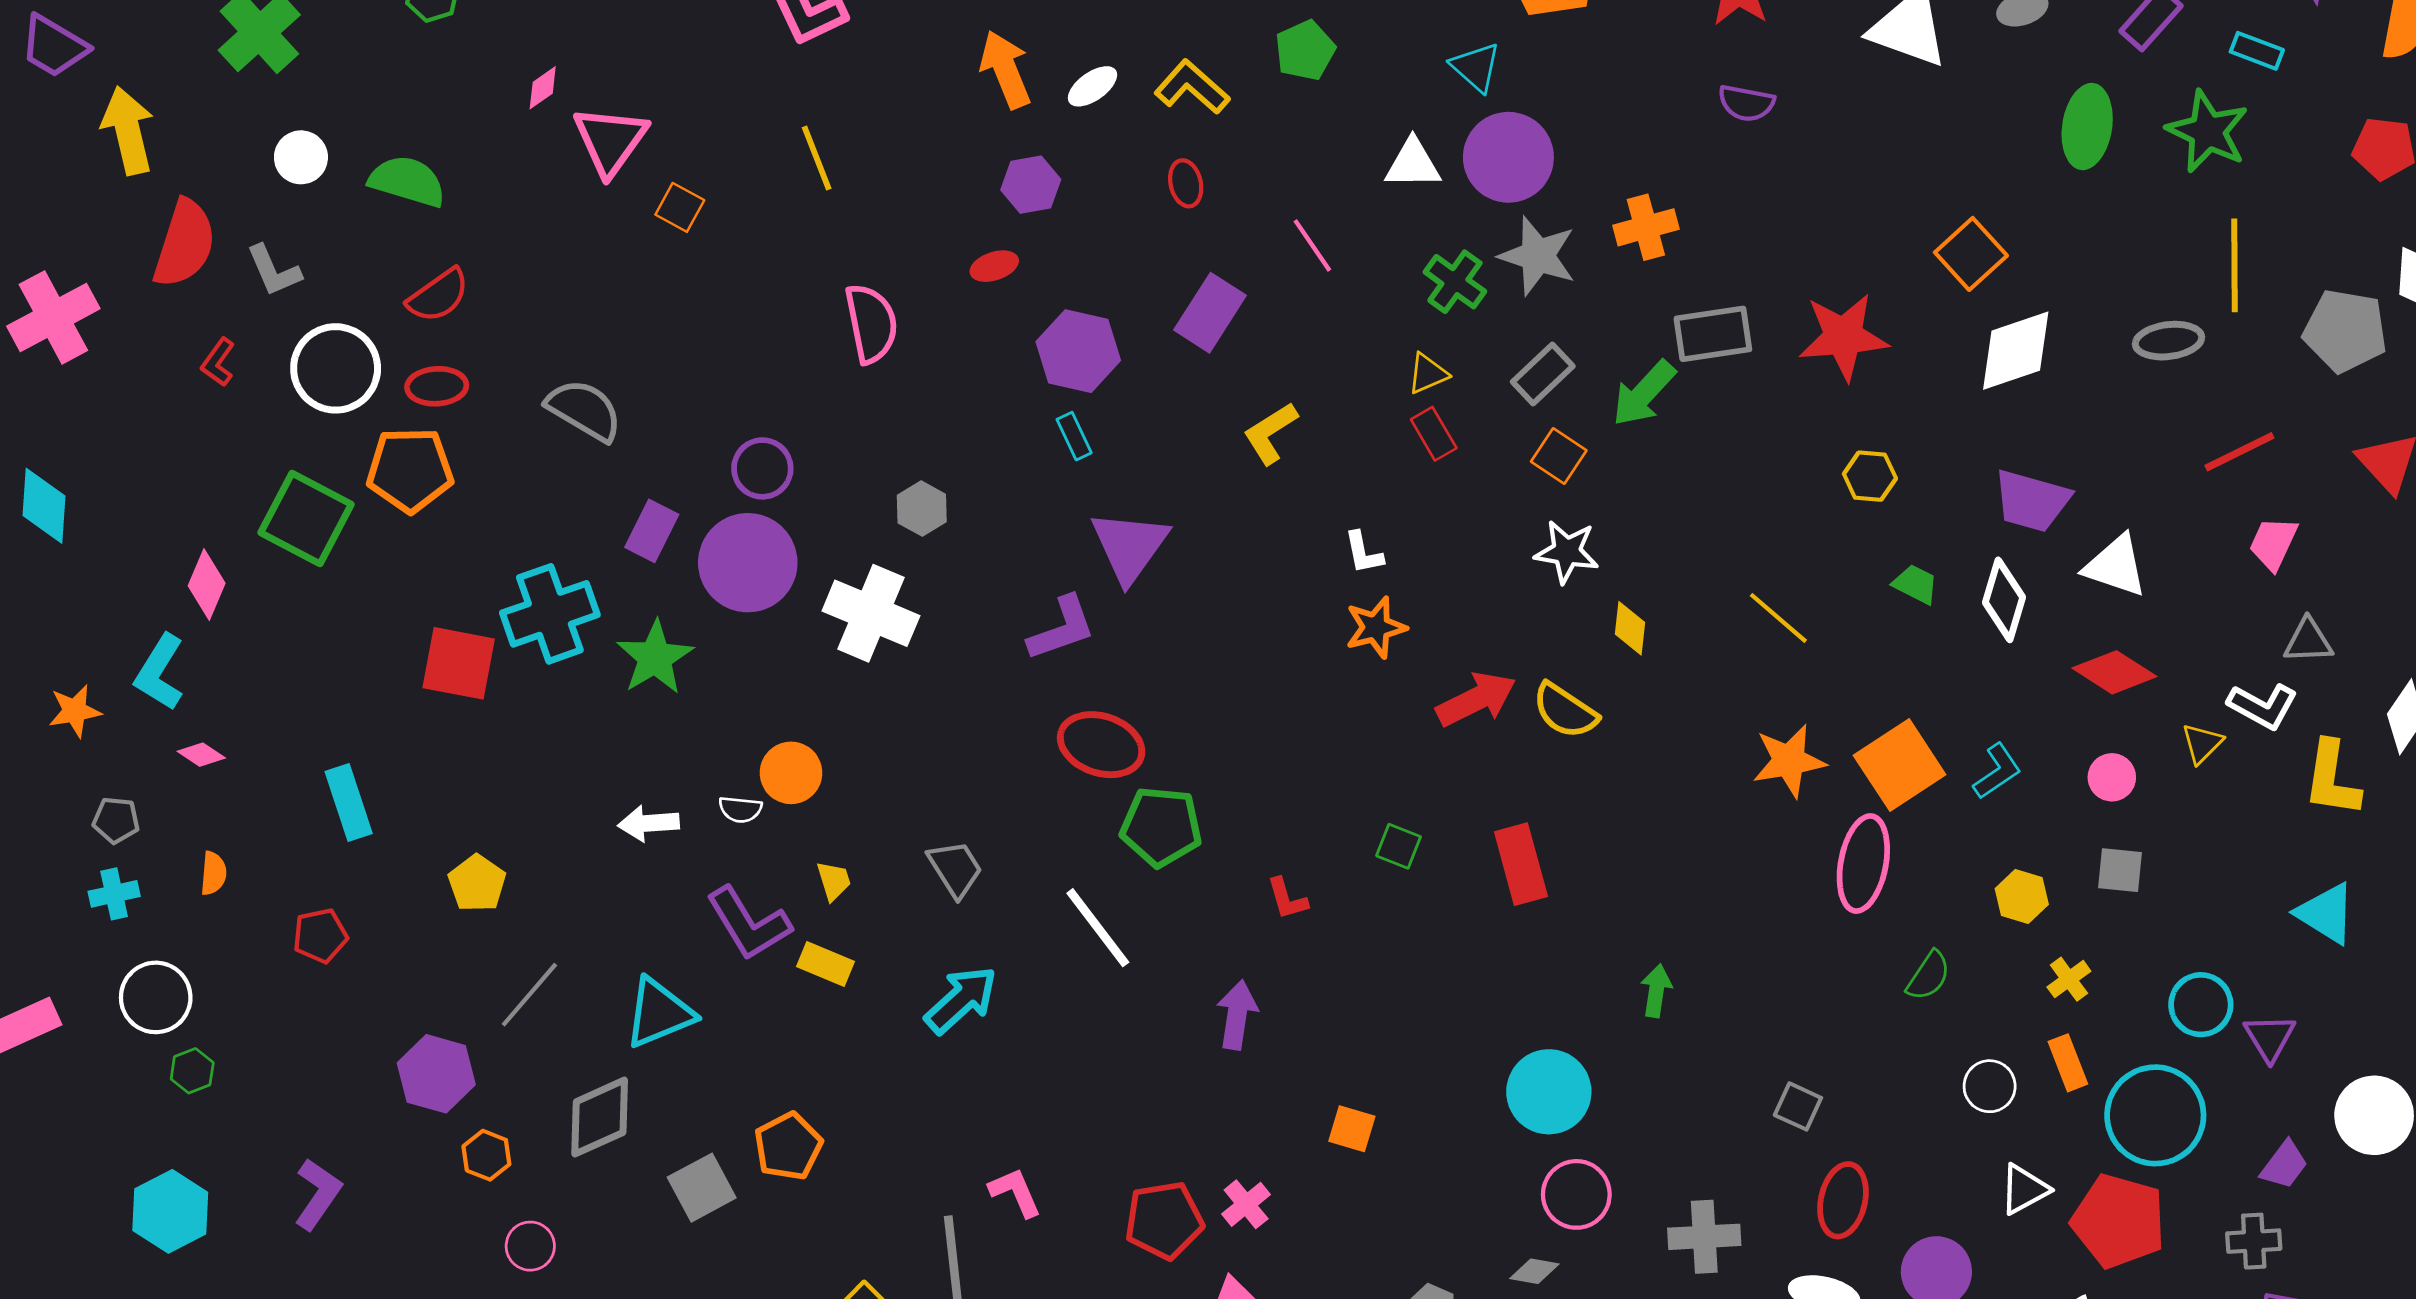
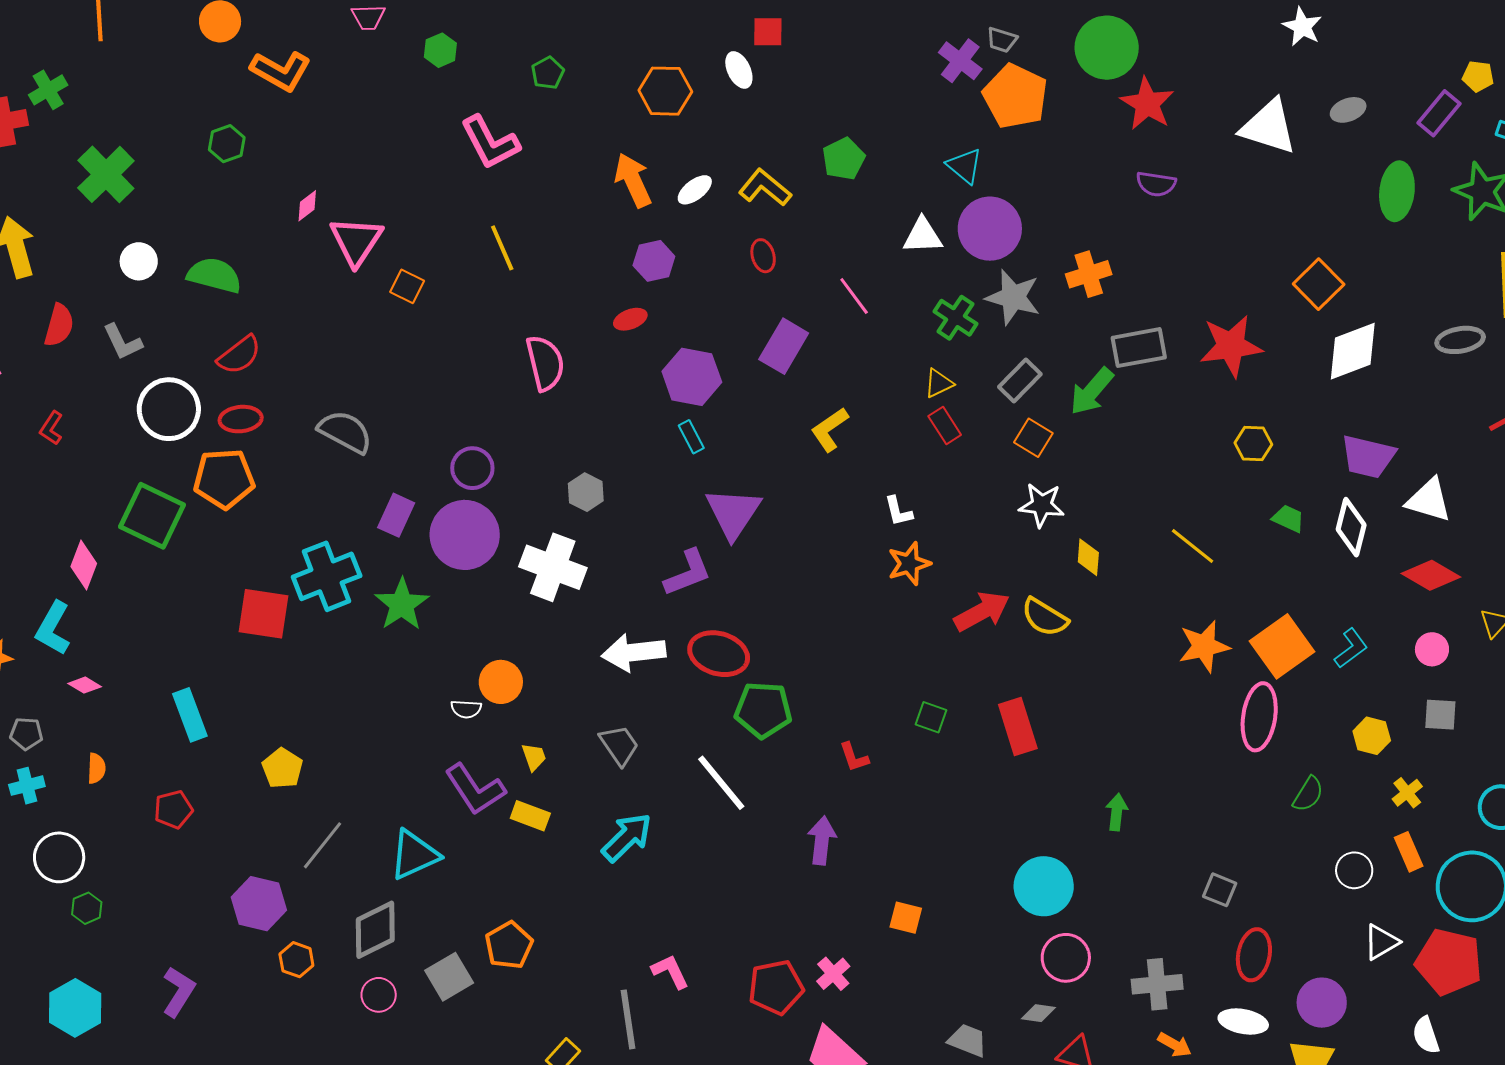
red semicircle: (185, 244) -> (59, 325), size x0.7
red L-shape: (218, 362) -> (51, 428), moved
white arrow: (649, 823) -> (634, 652), moved, size x1.5
pink circle: (530, 1246) -> (379, 995), moved

